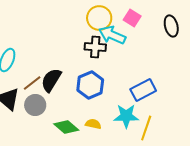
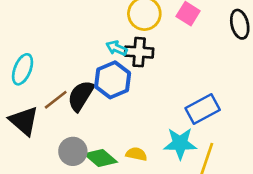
cyan arrow: (112, 35) -> (117, 48), moved, size x0.6
blue hexagon: (90, 85) -> (113, 80), moved
gray circle: (35, 105) -> (73, 151), moved

